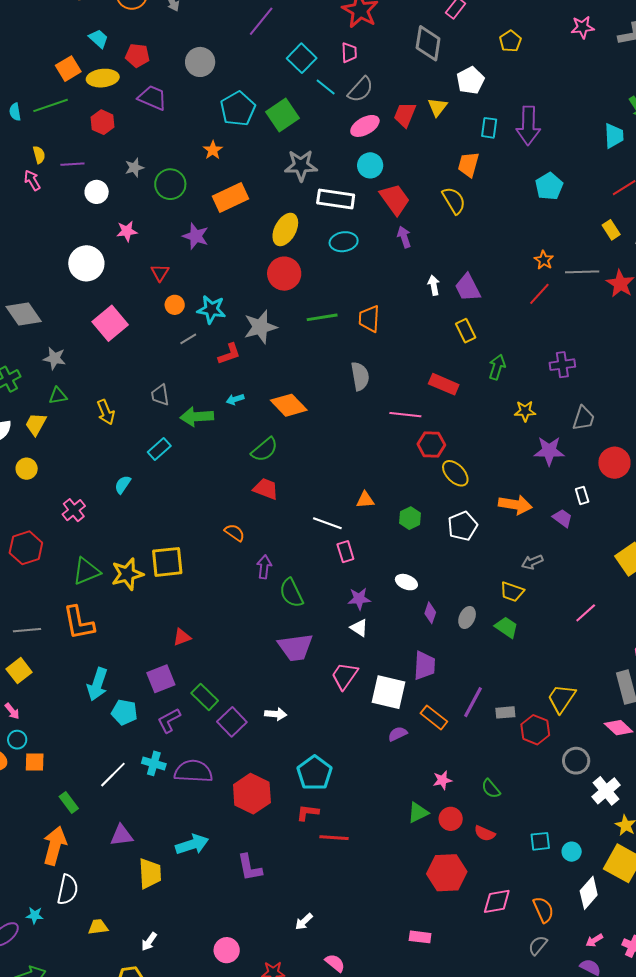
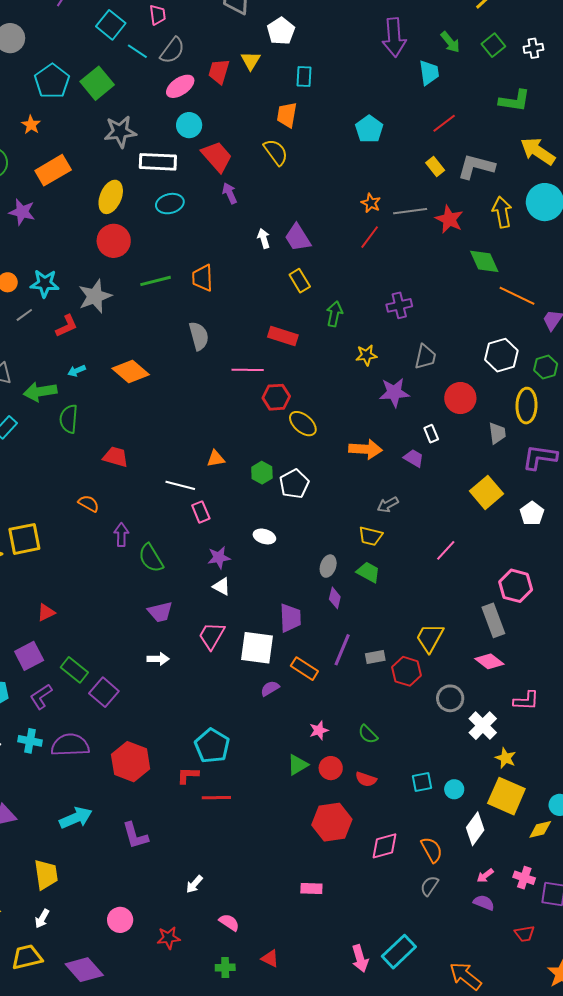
purple arrow: (528, 126) -> (394, 37), moved
green semicircle: (265, 450) -> (69, 419), moved, turned 140
white pentagon: (463, 526) -> (294, 484), moved
purple diamond: (430, 613) -> (335, 598), moved
purple trapezoid: (295, 647) -> (160, 612), size x0.7
white arrow: (276, 714) -> (158, 659), moved
cyan pentagon: (315, 773) -> (212, 746), moved
yellow trapezoid: (150, 873) -> (46, 875), moved

